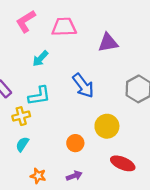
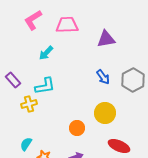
blue arrow: (83, 86) -> (103, 77), moved, size x0.7
cyan semicircle: (22, 144) -> (26, 144), moved

